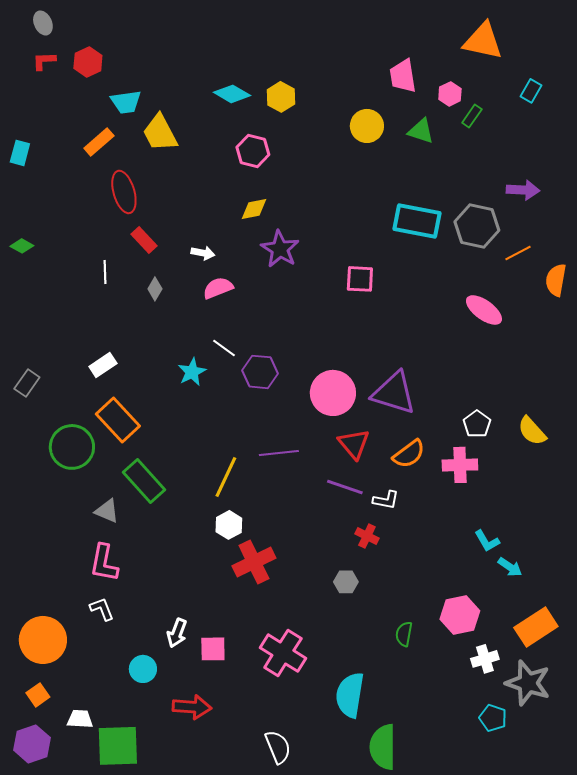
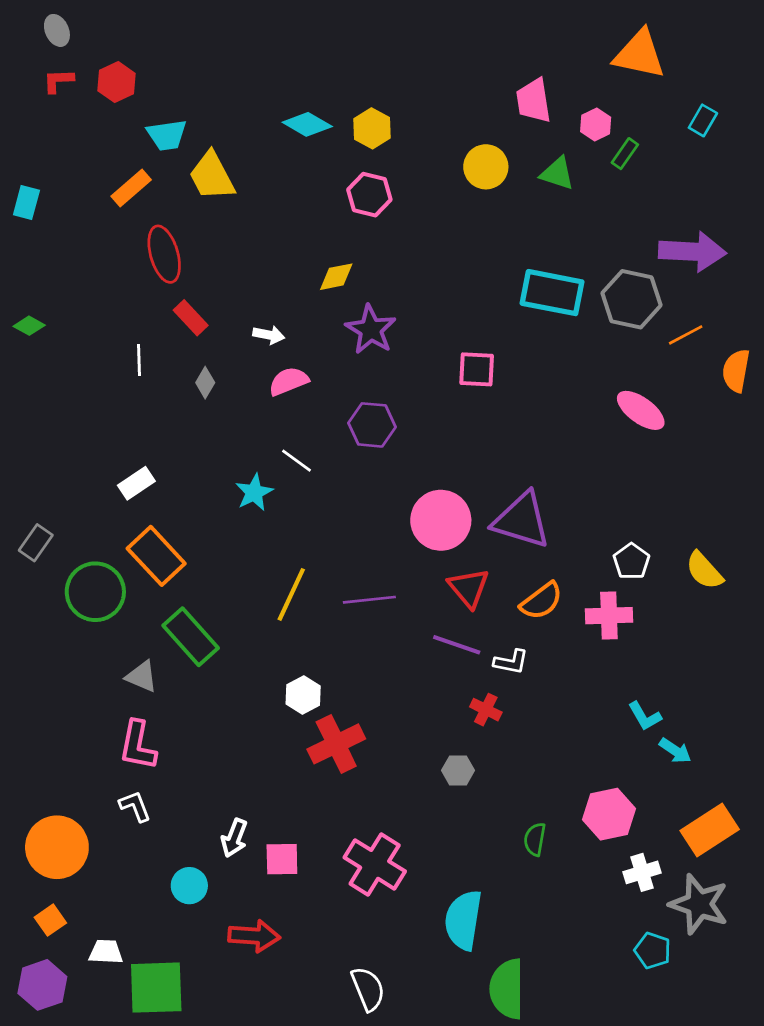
pink hexagon: (253, 151) -> (369, 195), moved
purple arrow: (523, 190) -> (692, 252), size x1.5
purple hexagon: (260, 372) -> (372, 425), moved
gray rectangle: (27, 383) -> (36, 543), moved
yellow line: (226, 477) -> (291, 594), moved

